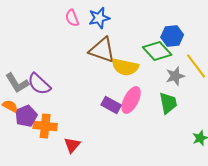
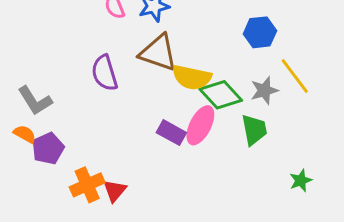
green diamond: (157, 51) -> (221, 95), moved
purple semicircle: (39, 84) -> (105, 73), moved, turned 30
orange cross: (45, 126) -> (87, 185), moved, turned -30

